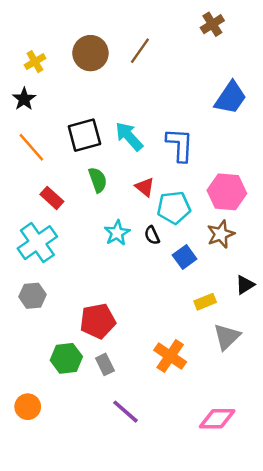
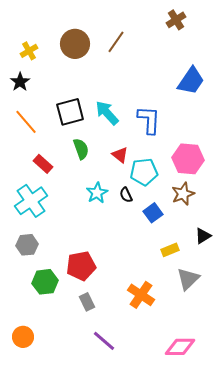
green hexagon: (66, 358) -> (45, 282), moved

